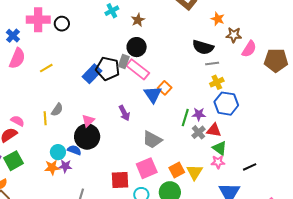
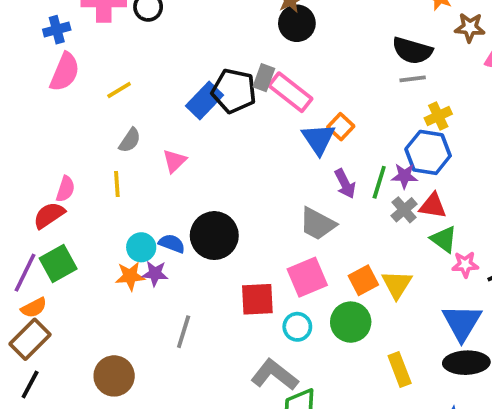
blue cross: (13, 36) -> (57, 30), turned 32
black circle: (137, 47) -> (297, 23), moved
gray line: (212, 63) -> (413, 79), moved
blue hexagon: (226, 104) -> (428, 152), moved
gray semicircle: (57, 110) -> (130, 140), moved
purple arrow: (124, 113) -> (345, 184), moved
pink semicircle: (17, 121) -> (65, 189), turned 80
pink triangle: (88, 121) -> (174, 161), moved
black circle: (87, 137) -> (214, 236), moved
pink star: (218, 162) -> (465, 264), moved

